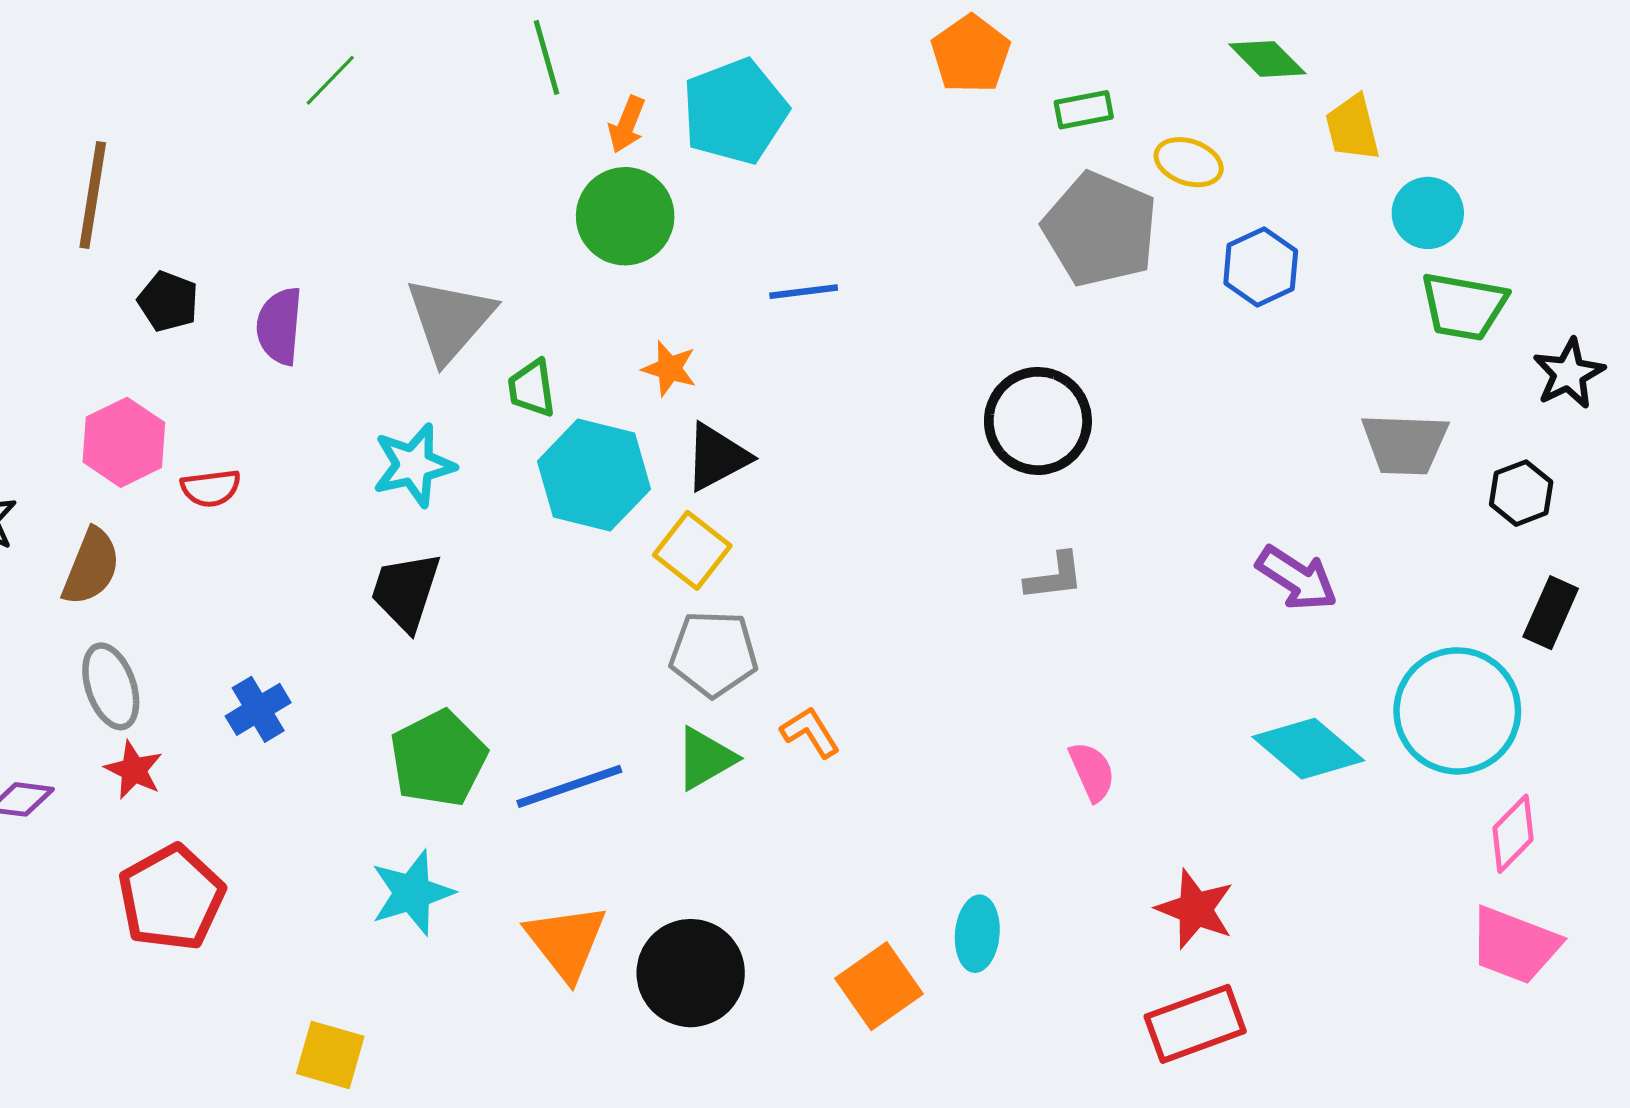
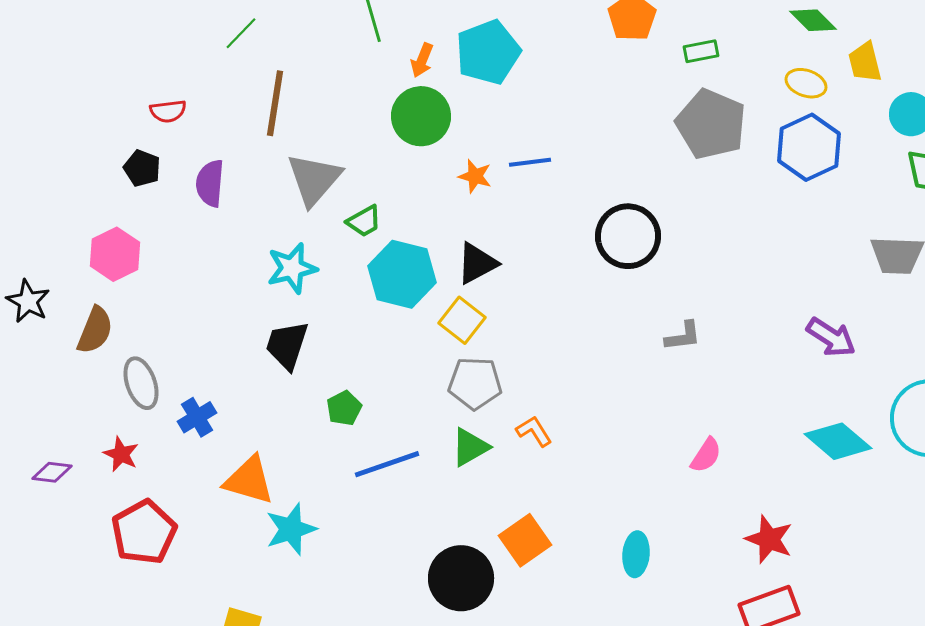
yellow ellipse: (1189, 162) -> (806, 83), moved
brown line: (93, 195) -> (275, 103), moved
blue hexagon: (1261, 267) -> (809, 147), size x1.4
orange star: (669, 369) -> (475, 176), moved
green trapezoid: (532, 388) -> (364, 221), turned -111
black circle: (1038, 421) -> (628, 236), moved
red semicircle: (211, 488) -> (168, 111), moved
gray ellipse: (111, 686) -> (141, 383), moved
green pentagon: (438, 758) -> (344, 408), moved, size x0.6
pink semicircle: (1092, 772) -> (706, 455), turned 57
orange triangle: (566, 942) -> (249, 480), moved, turned -36
orange square: (879, 986) -> (525, 540), moved

